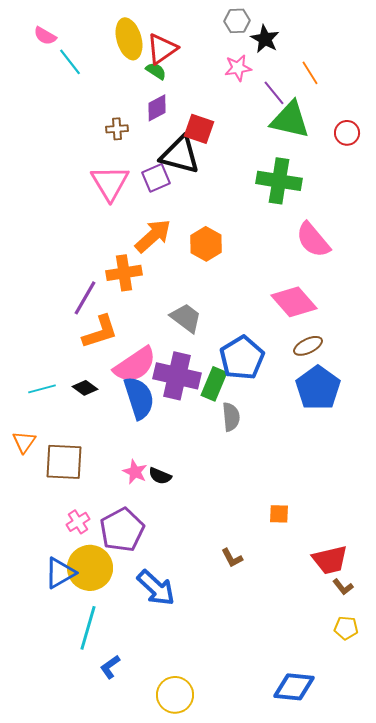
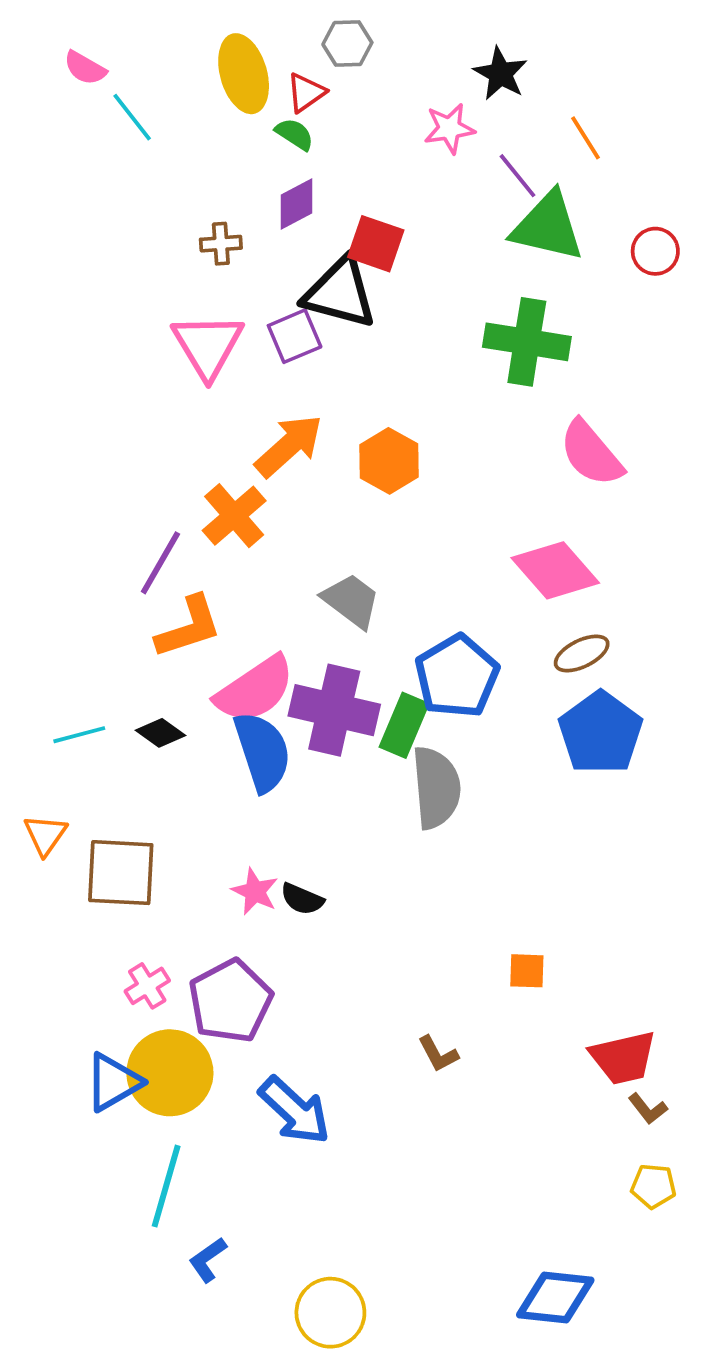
gray hexagon: (237, 21) -> (347, 43), moved
red triangle: (162, 49) -> (306, 93), size x0.7
orange cross: (124, 273) -> (234, 516), turned -32
gray semicircle: (231, 417) -> (436, 788), size x1.5

